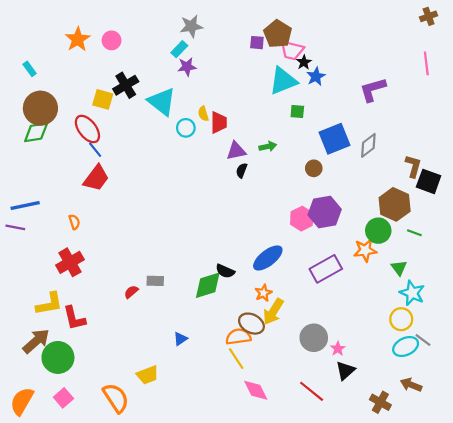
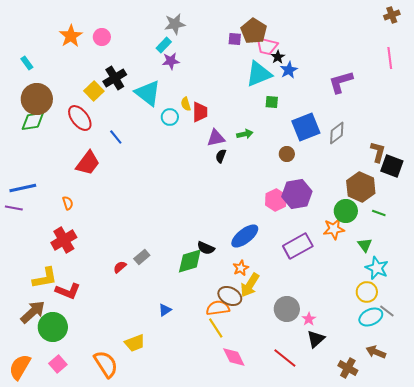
yellow square: (103, 99) -> (94, 91), turned 30
blue line: (95, 150) -> (116, 137), moved
gray rectangle: (155, 281) -> (142, 257), turned -42
red L-shape: (74, 318) -> (68, 291), turned -55

